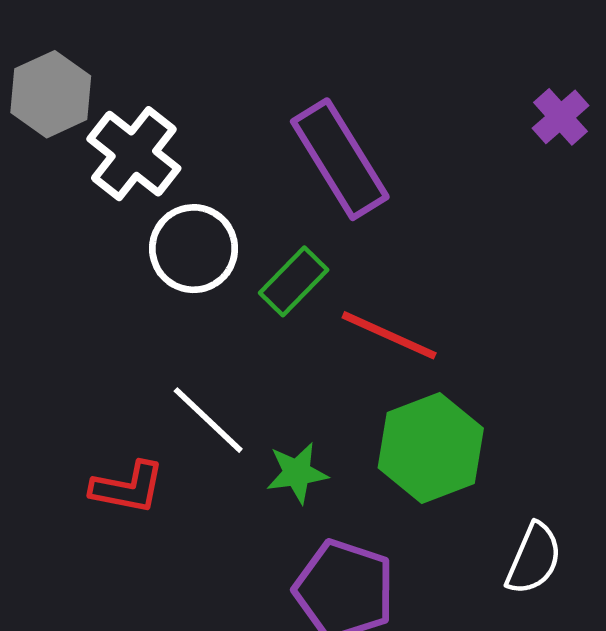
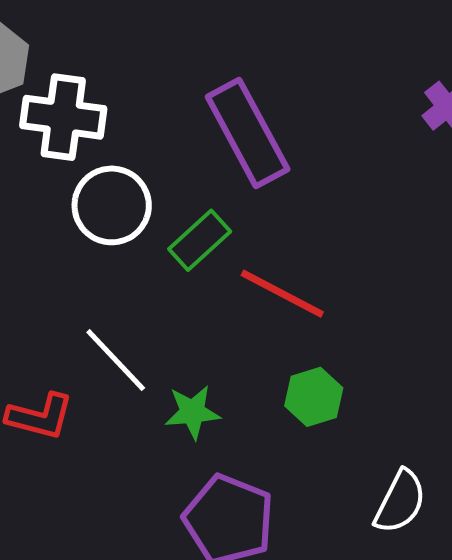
white cross: (134, 154) -> (63, 117), turned -34
green hexagon: (431, 448) -> (314, 397), size x0.6

